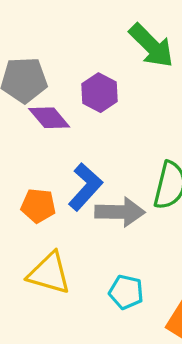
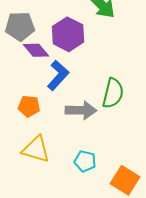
purple hexagon: (99, 93) -> (68, 34), size x1.4
blue L-shape: (85, 187) -> (58, 75), moved

